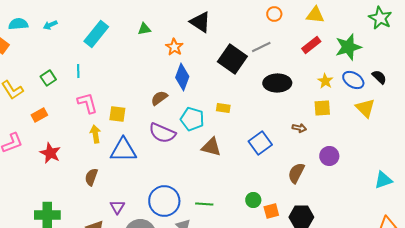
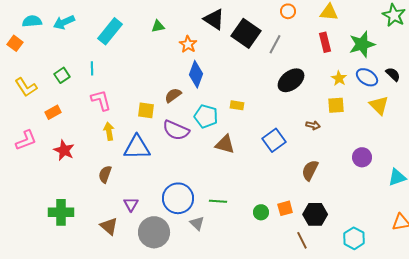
cyan arrow: (50, 25) -> (64, 22), size x1.5
red rectangle: (311, 45) -> (325, 42), turned -66
gray line: (261, 47) -> (275, 44), turned -36
black square: (232, 59) -> (246, 33), moved
black ellipse: (277, 83) -> (291, 80), turned -36
yellow square: (117, 114) -> (146, 110), moved
purple circle: (329, 156) -> (362, 157), moved
green circle: (253, 200) -> (261, 212), moved

